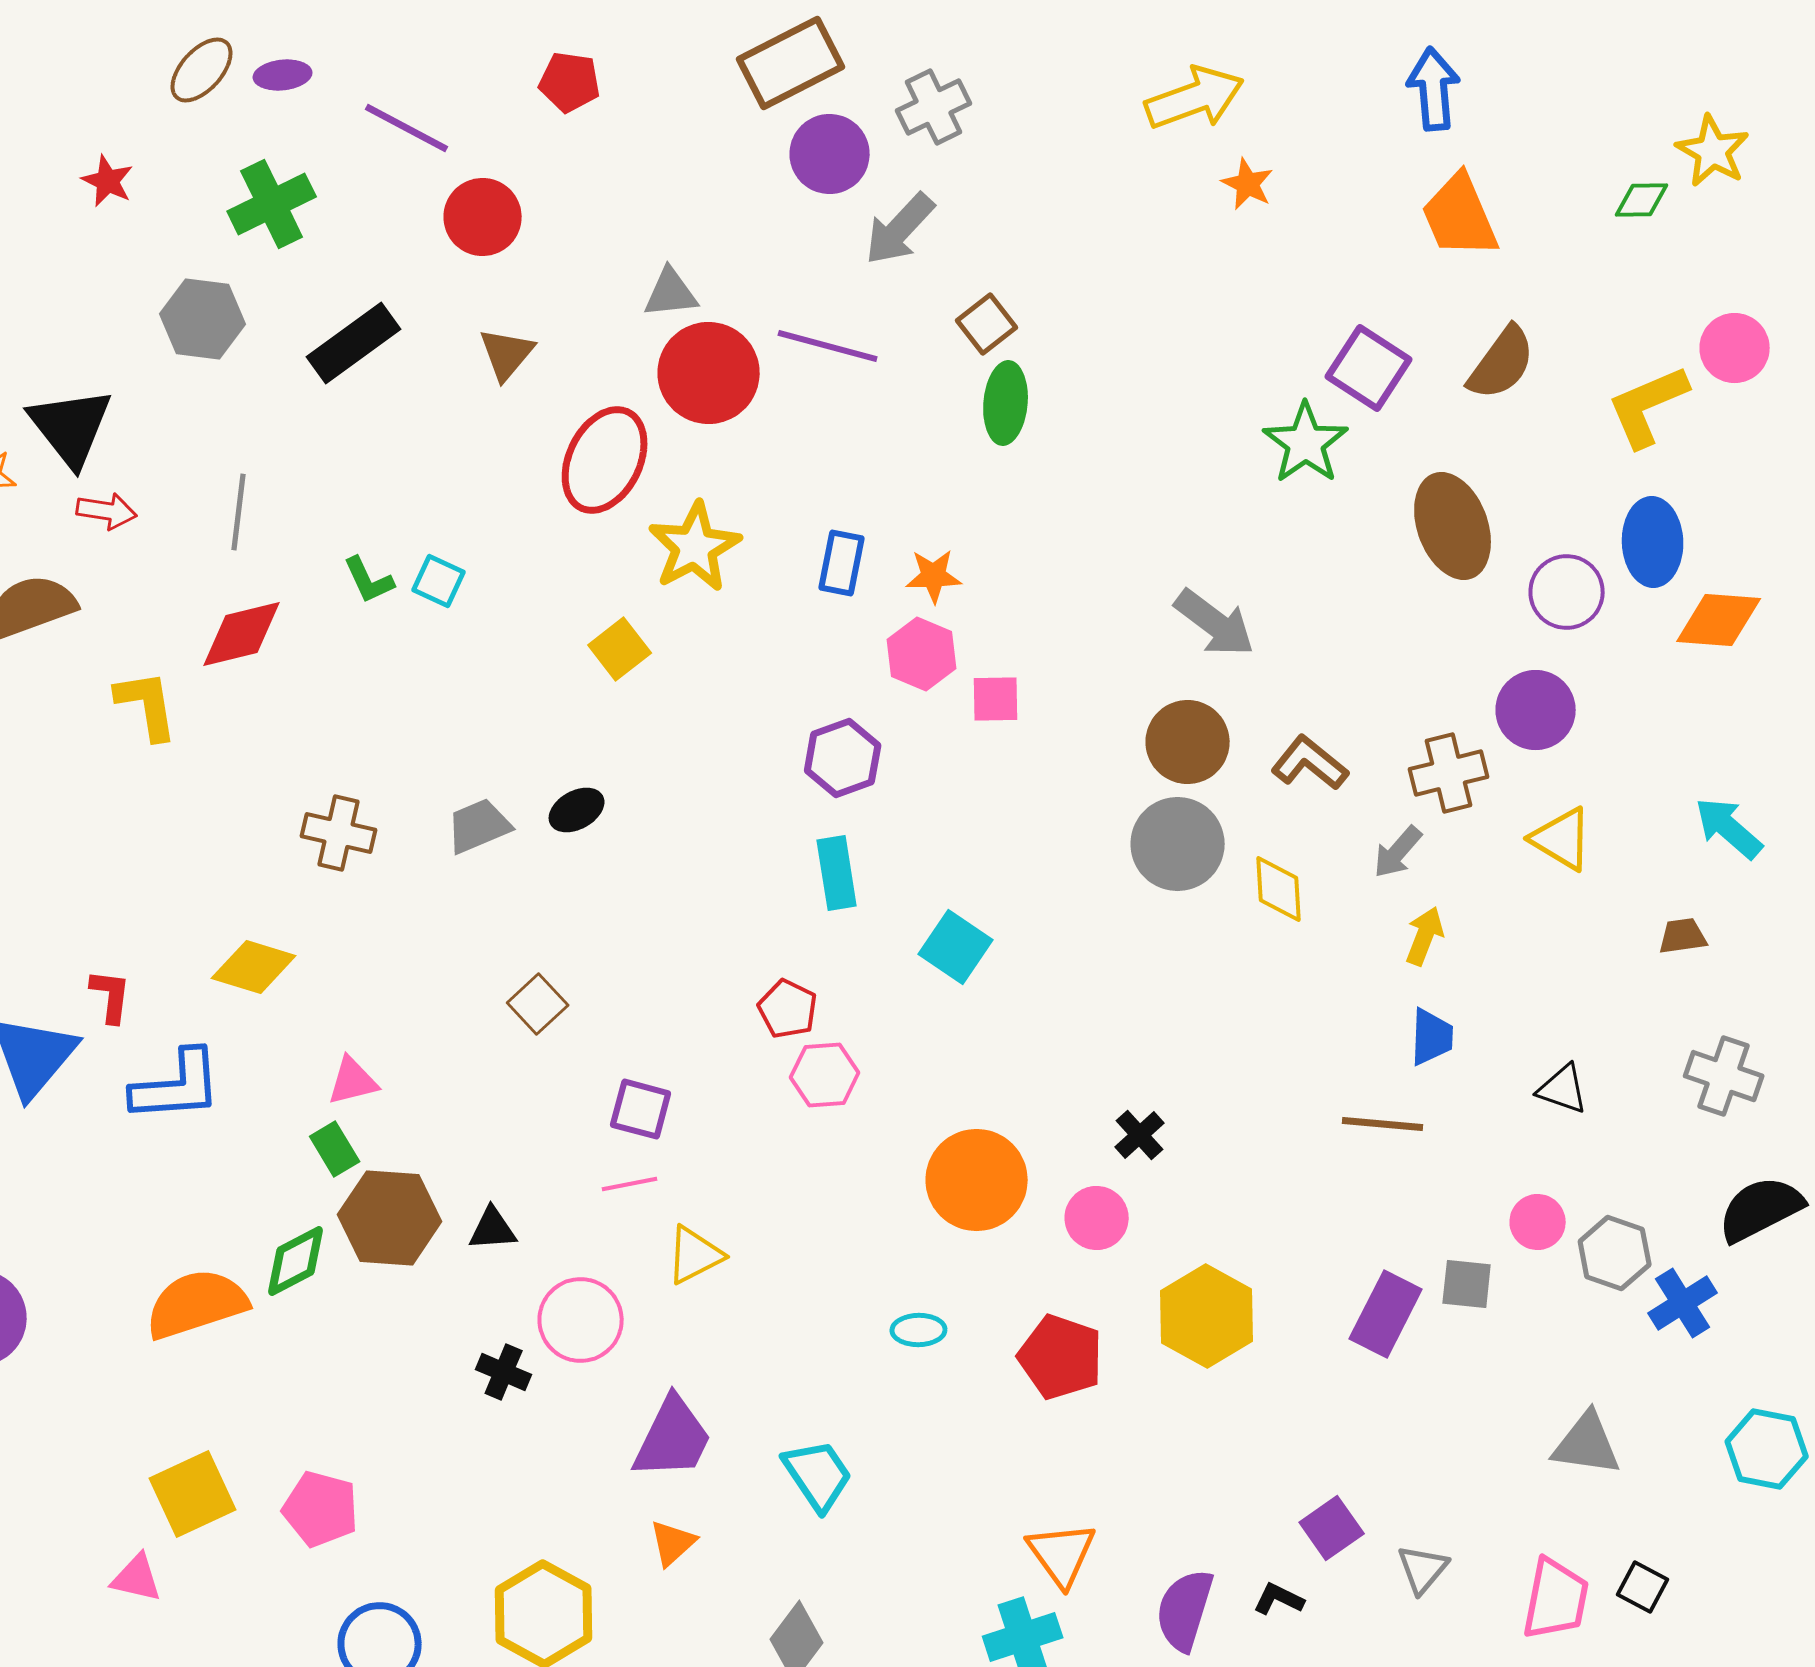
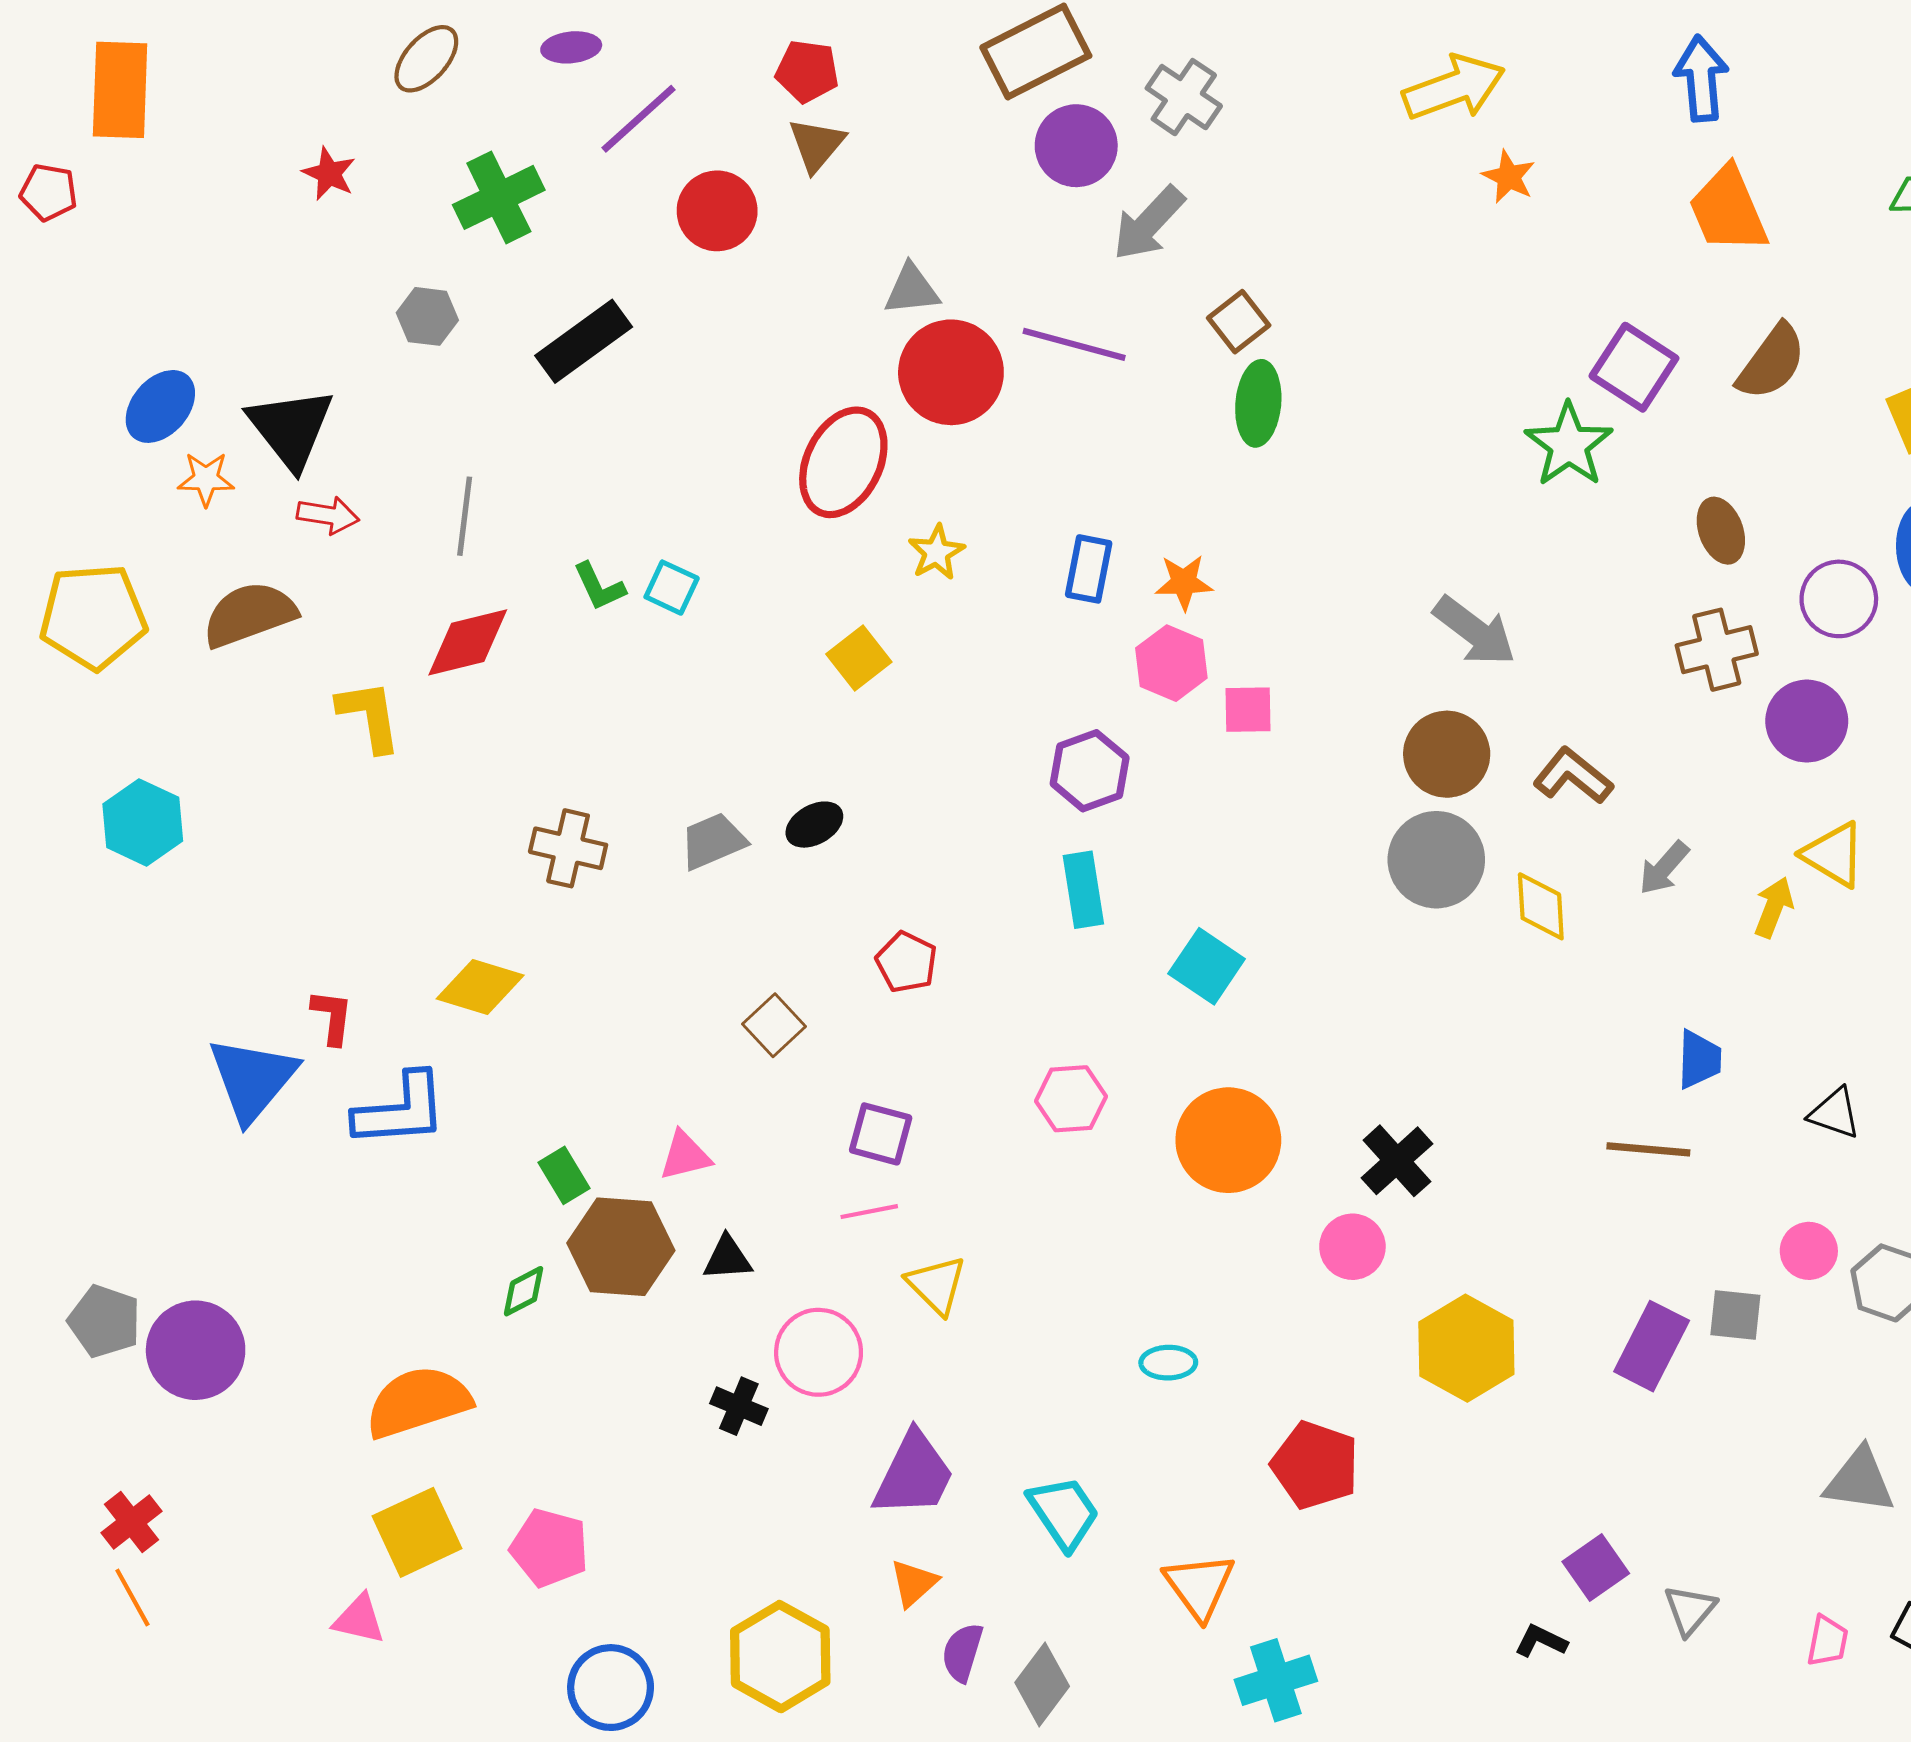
purple ellipse: (283, 75) -> (571, 47), moved
gray cross: (934, 107) -> (1184, 97), turned -30
purple line: (407, 128) -> (638, 119), turned -70
gray hexagon: (203, 319) -> (427, 316), size x0.7
brown triangle: (507, 354) -> (816, 145), moved
brown ellipse: (1453, 526) -> (1721, 531), size x0.6
yellow star: (695, 547) -> (936, 552), size x0.6
brown cross: (1449, 773) -> (1717, 650), moved
yellow arrow: (1425, 936) -> (1774, 907), moved
red pentagon: (788, 1009) -> (906, 962), moved
pink triangle: (353, 1081) -> (685, 1156), moved
black cross: (1140, 1135) -> (1397, 1161), size x1.4
orange circle: (977, 1180) -> (1228, 1140), moved
yellow triangle: (695, 1255) -> (936, 1285), turned -48
green diamond: (296, 1261) -> (524, 1291), size x0.7
orange semicircle: (197, 1304) -> (418, 1402), moved
red pentagon: (1061, 1357) -> (1315, 1465), moved
orange triangle: (1062, 1554) -> (1199, 1586), moved
pink trapezoid: (1556, 1599) -> (1827, 1641), size x0.6
purple semicircle: (1185, 1610) -> (962, 1652), moved, size x0.7

